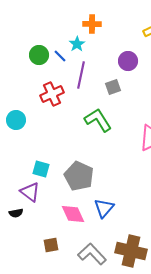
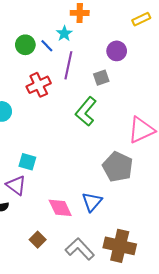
green L-shape: (98, 120) -> (86, 111), turned -108
gray pentagon: (79, 176) -> (118, 167), moved
brown square: (51, 245) -> (38, 240), turned -35

